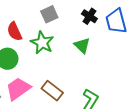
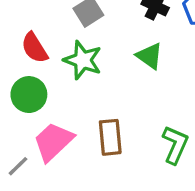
brown rectangle: (52, 91) -> (110, 137), turned 55

